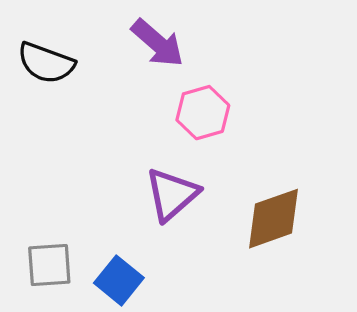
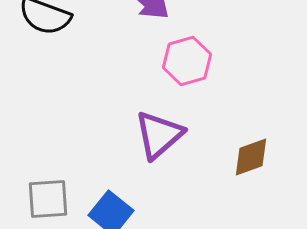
brown diamond: (273, 219) -> (251, 157), size x0.7

